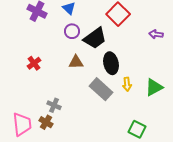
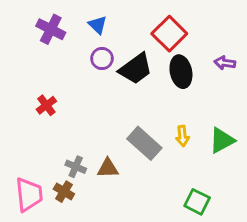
brown triangle: (76, 62) -> (108, 168), moved
black ellipse: (111, 63) -> (181, 72), moved

